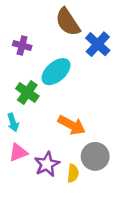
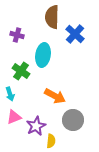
brown semicircle: (68, 22) -> (52, 17), turned 35
cyan ellipse: (56, 72) -> (43, 55), turned -40
yellow semicircle: (73, 173) -> (51, 141), moved

